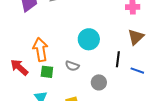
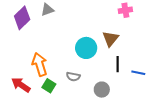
brown triangle: (136, 37) -> (110, 39), moved
green square: (47, 72) -> (49, 86), turned 32

